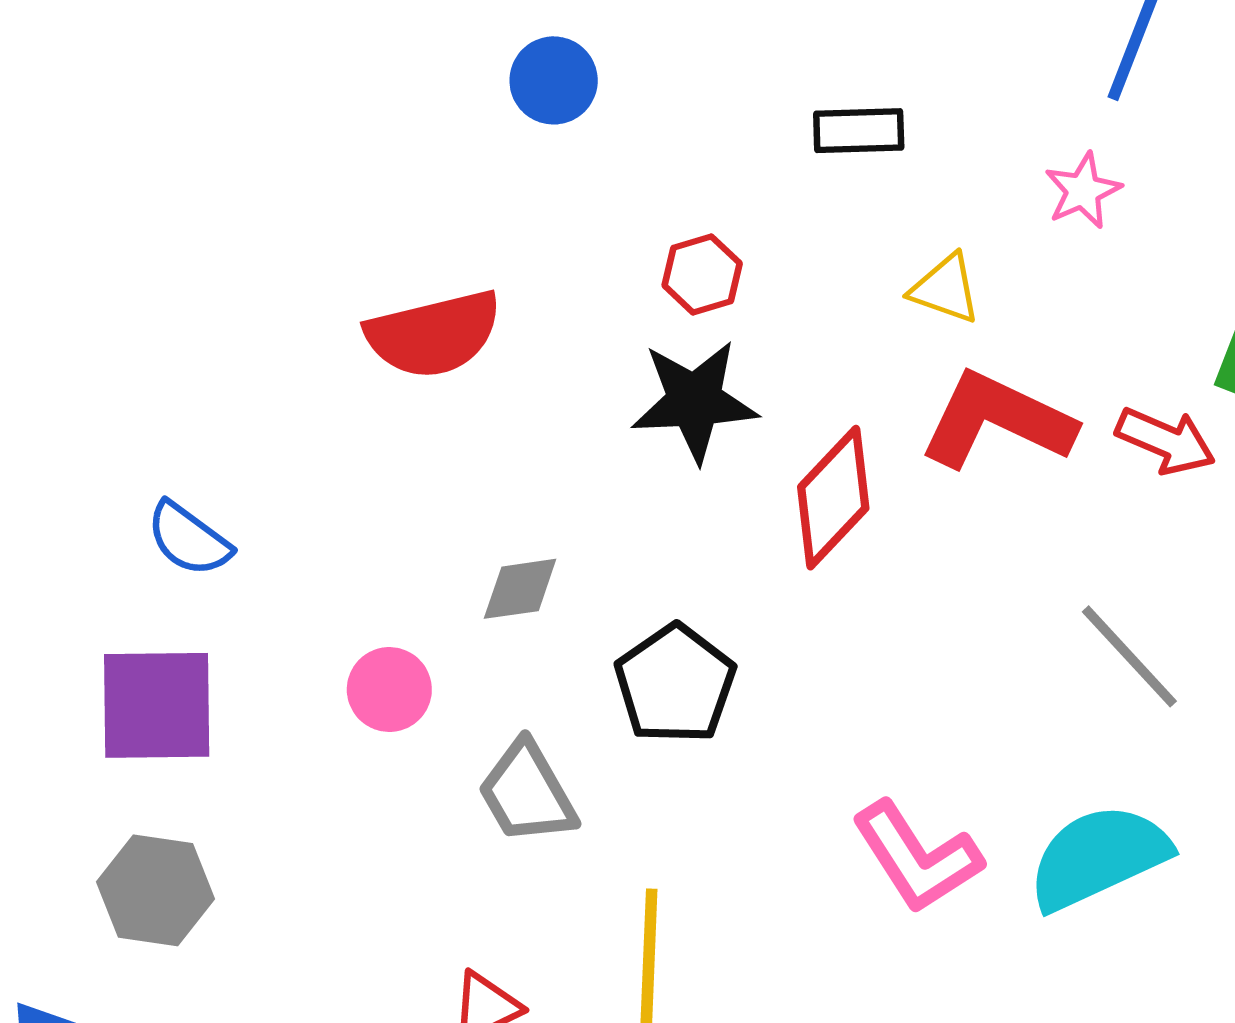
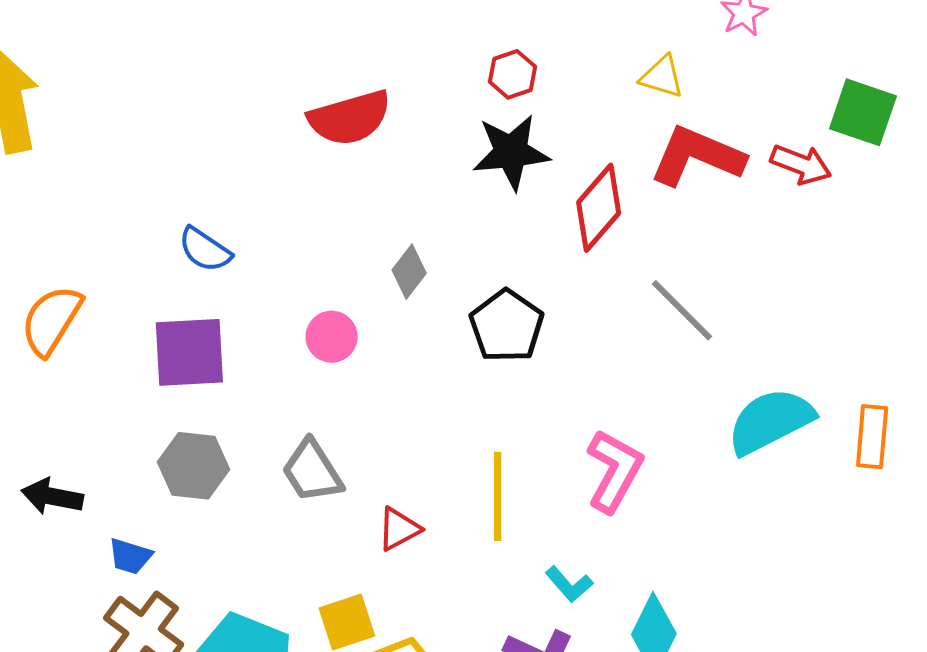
gray diamond: (520, 589) -> (409, 272), turned -42
gray line: (1129, 656) -> (682, 310), moved
gray trapezoid: (527, 793) -> (312, 471), moved
pink L-shape: (917, 857) -> (614, 471), moved, turned -116

